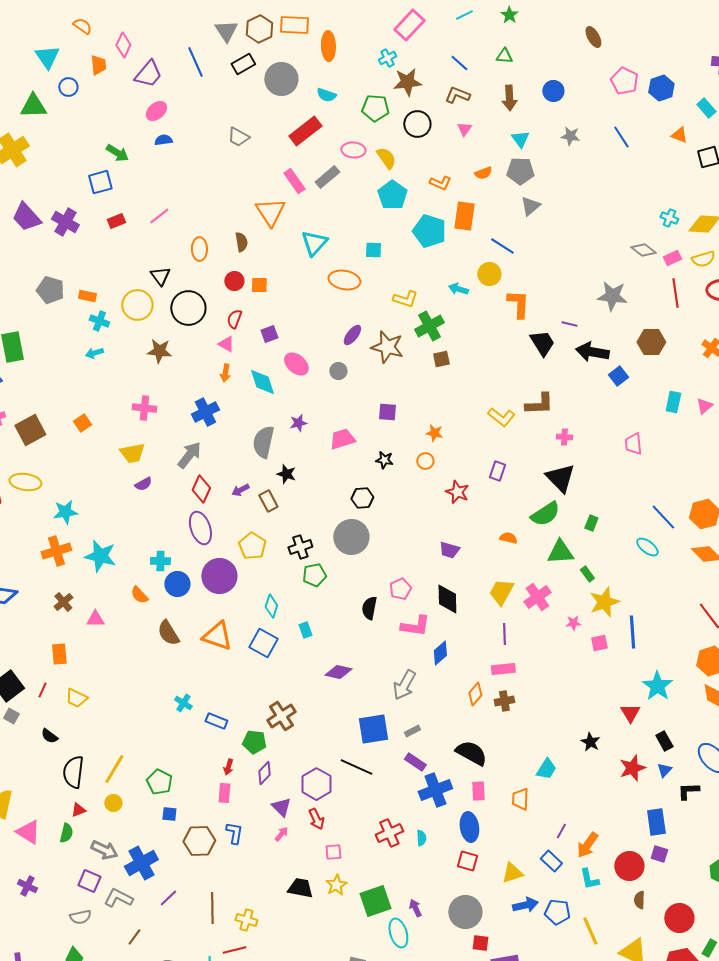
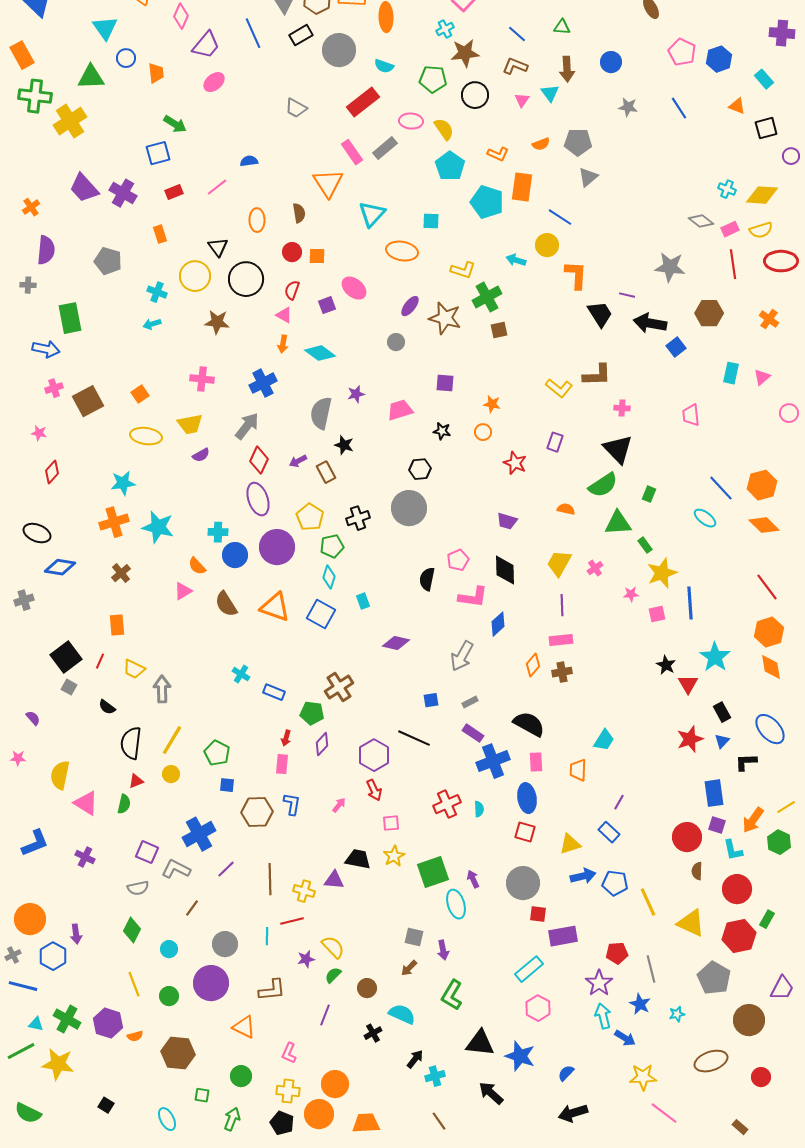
orange trapezoid: (98, 65) -> (156, 73), moved
cyan triangle: (520, 139) -> (550, 93), moved
blue semicircle: (163, 140) -> (249, 161), moved
orange rectangle: (87, 296) -> (160, 234), moved, turned 60
pink ellipse: (296, 364) -> (354, 288), moved
cyan diamond: (262, 382) -> (320, 353), turned -36
yellow ellipse: (25, 482) -> (146, 436), moved
green pentagon: (314, 575) -> (332, 546), moved
pink cross: (537, 597) -> (595, 568), size x0.6
pink triangle: (95, 619) -> (183, 591), moved, turned -30
blue square: (373, 729) -> (431, 700), size x0.5
black star: (590, 742) -> (666, 665), moved
purple triangle: (281, 807) -> (334, 880), moved, turned -40
orange arrow: (587, 845) -> (753, 820), moved
gray arrow: (104, 850) -> (162, 689), moved, turned -116
cyan L-shape: (589, 879) -> (733, 850), moved

